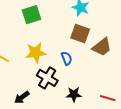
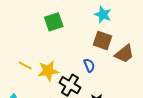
yellow star: (36, 53) -> (48, 71), moved

